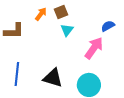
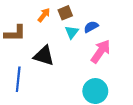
blue semicircle: (108, 26) -> (91, 27), moved
black triangle: (53, 78) -> (44, 56), moved

